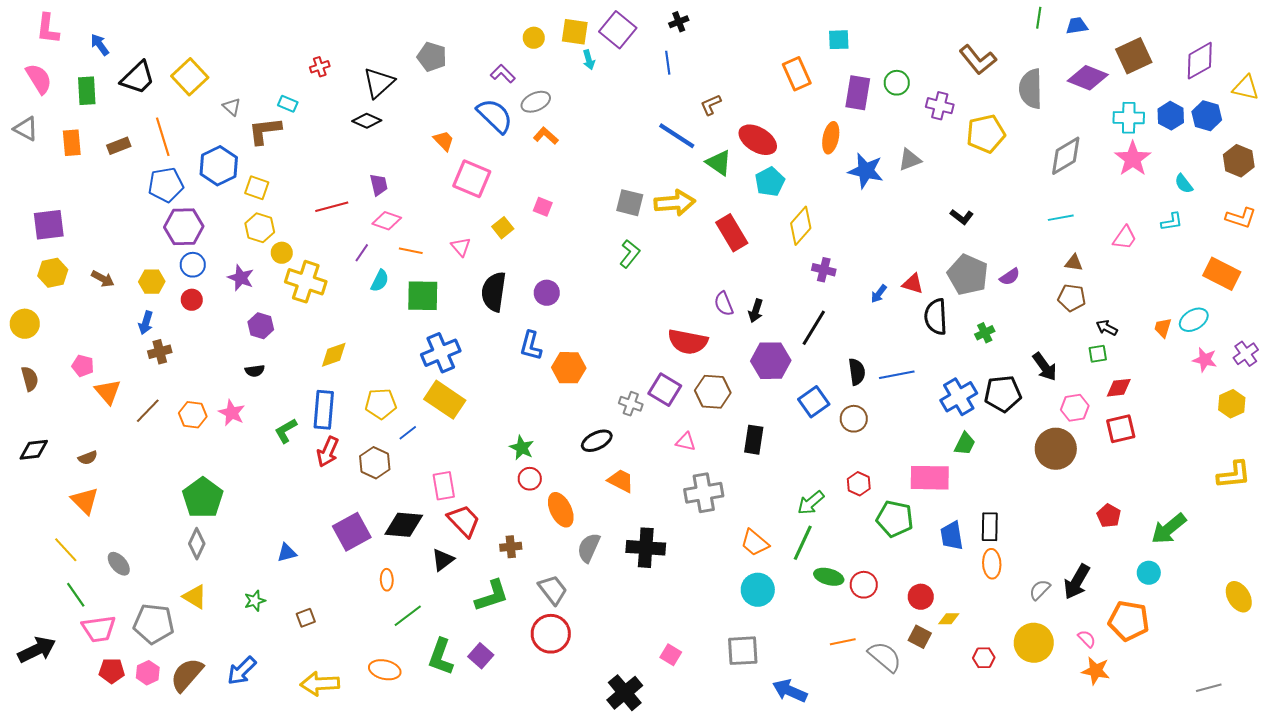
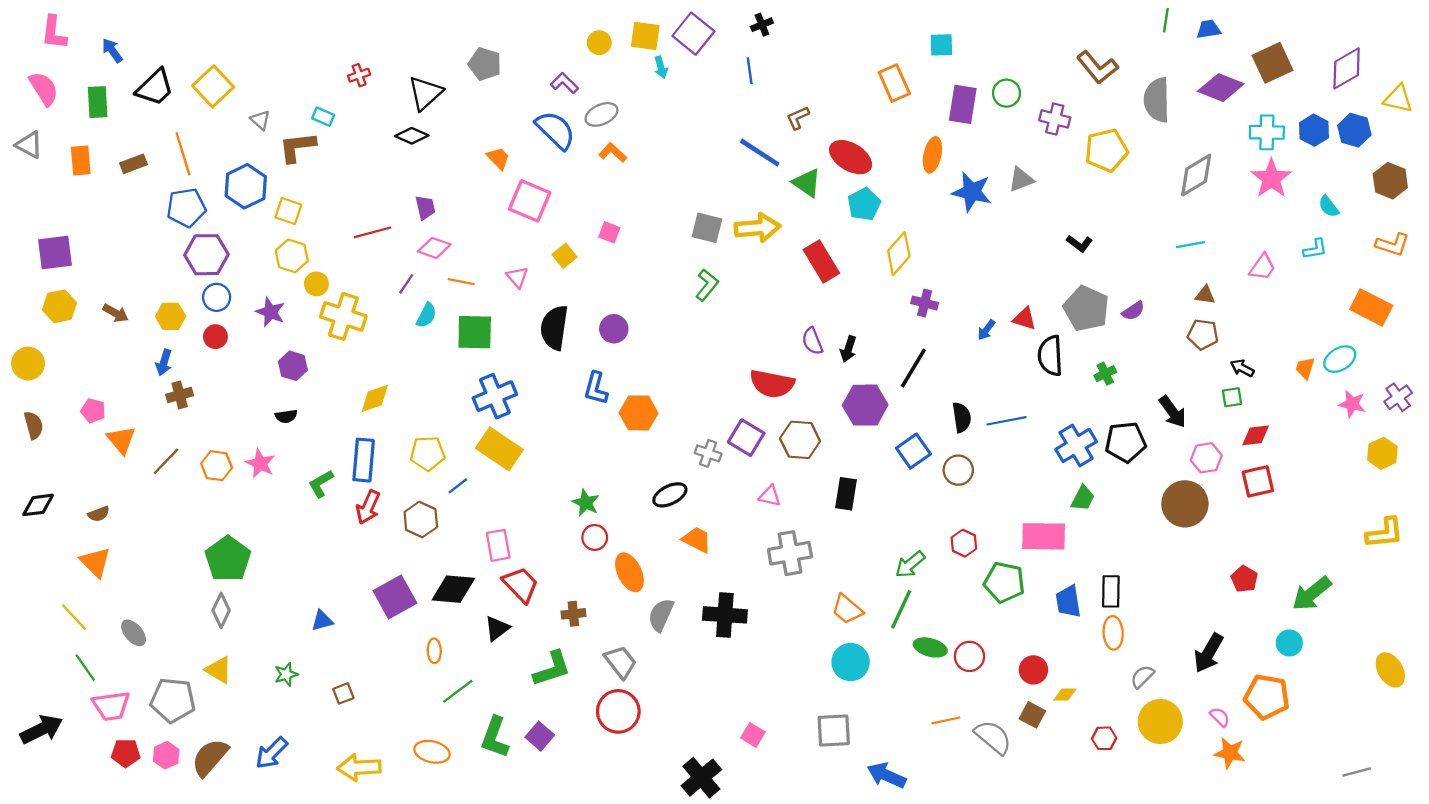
gray semicircle: (1040, 590) -> (1142, 677), moved

